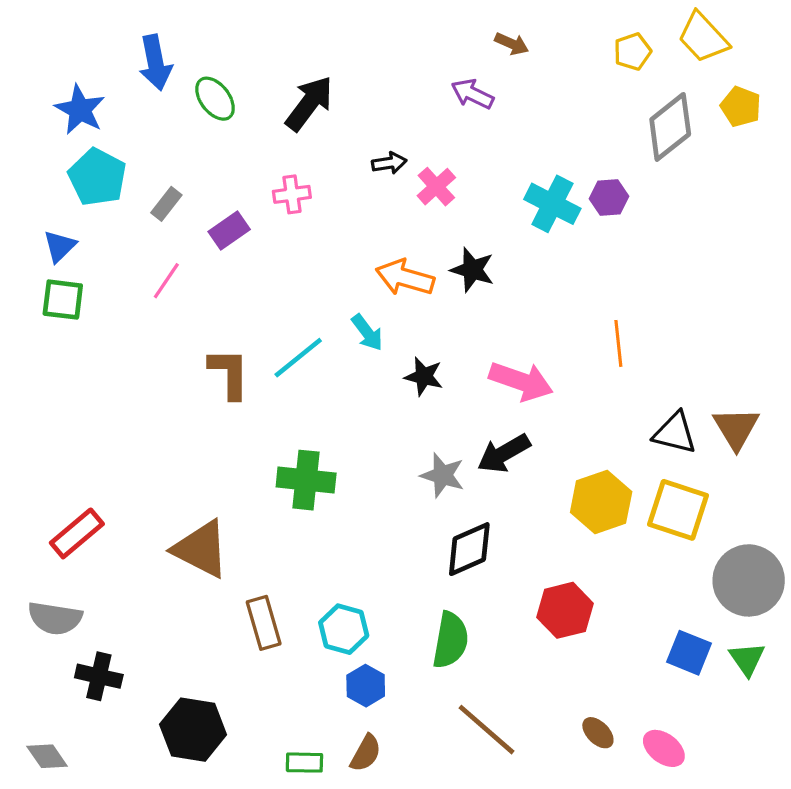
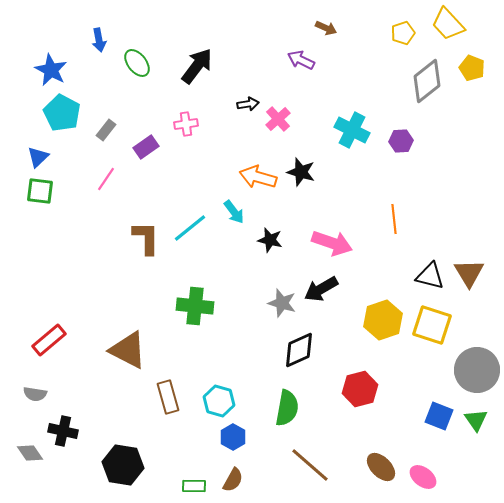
blue arrow: (155, 63) -> (99, 40), size x0.7
purple hexagon: (609, 198) -> (401, 141), moved
gray semicircle: (55, 618) -> (35, 394), size x0.7
brown ellipse: (598, 733) -> (381, 467), size x1.4
gray diamond: (47, 756) -> (30, 453), moved

